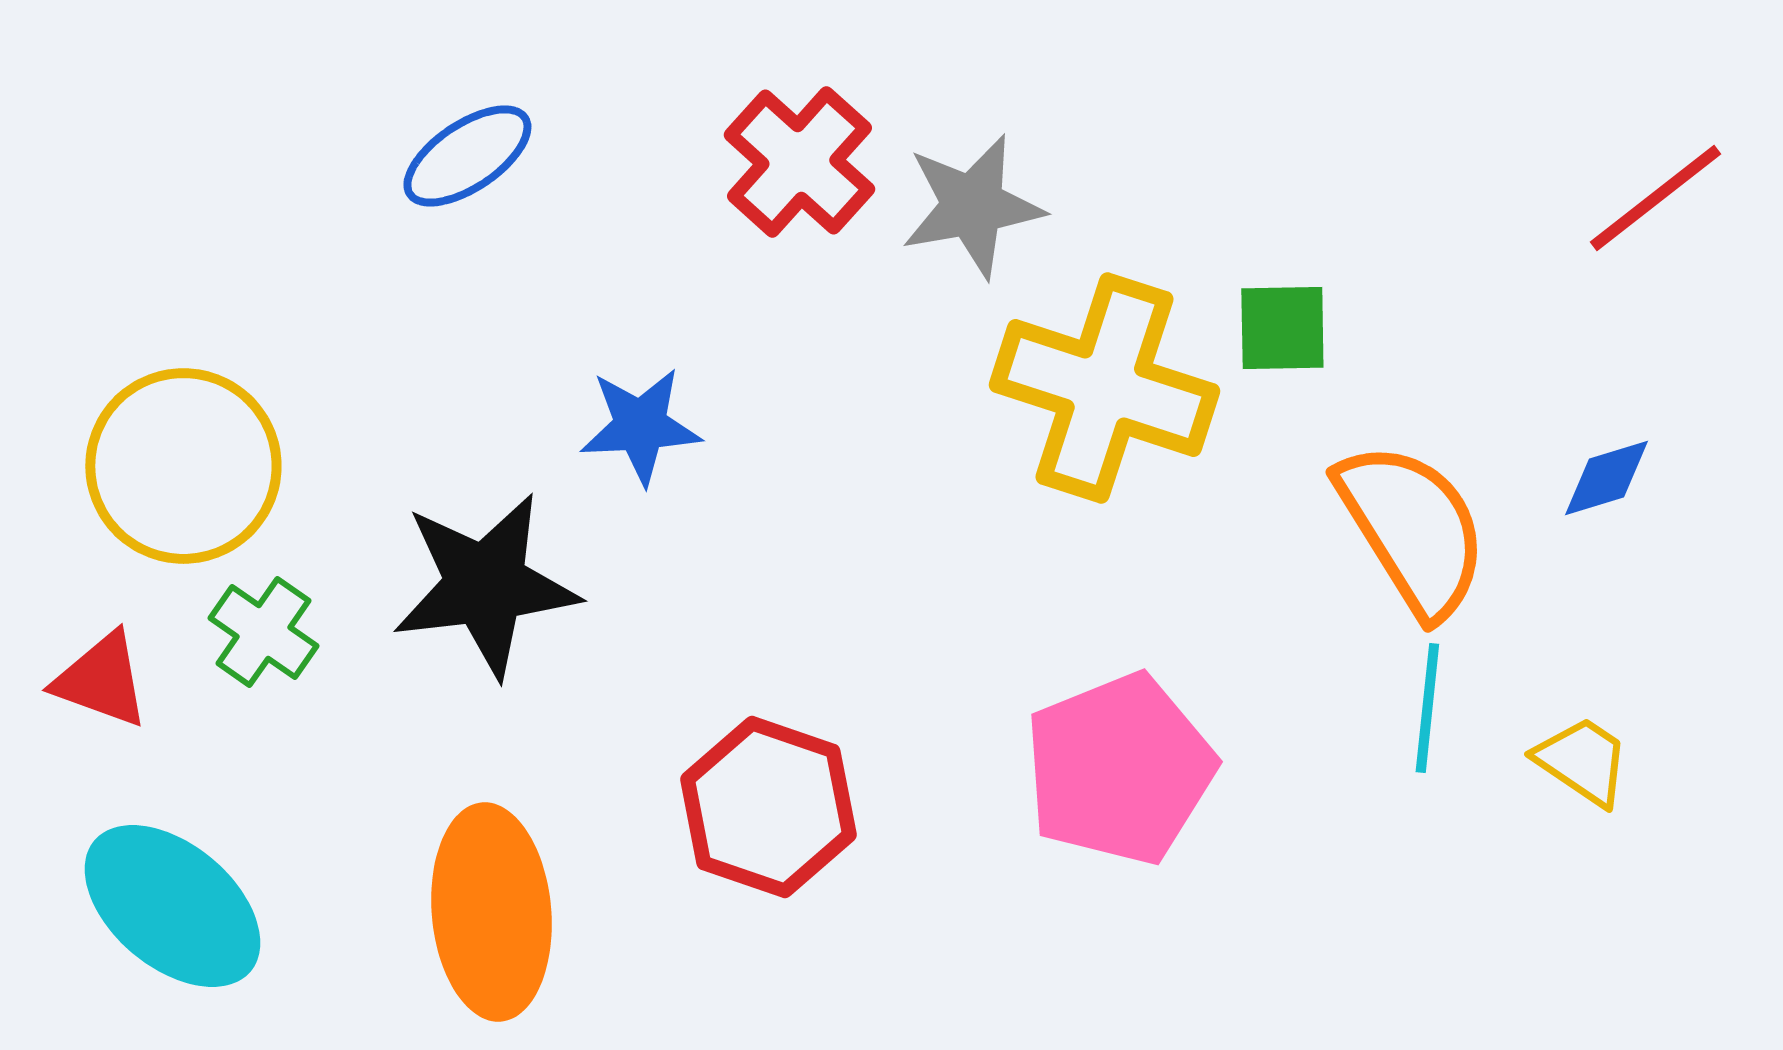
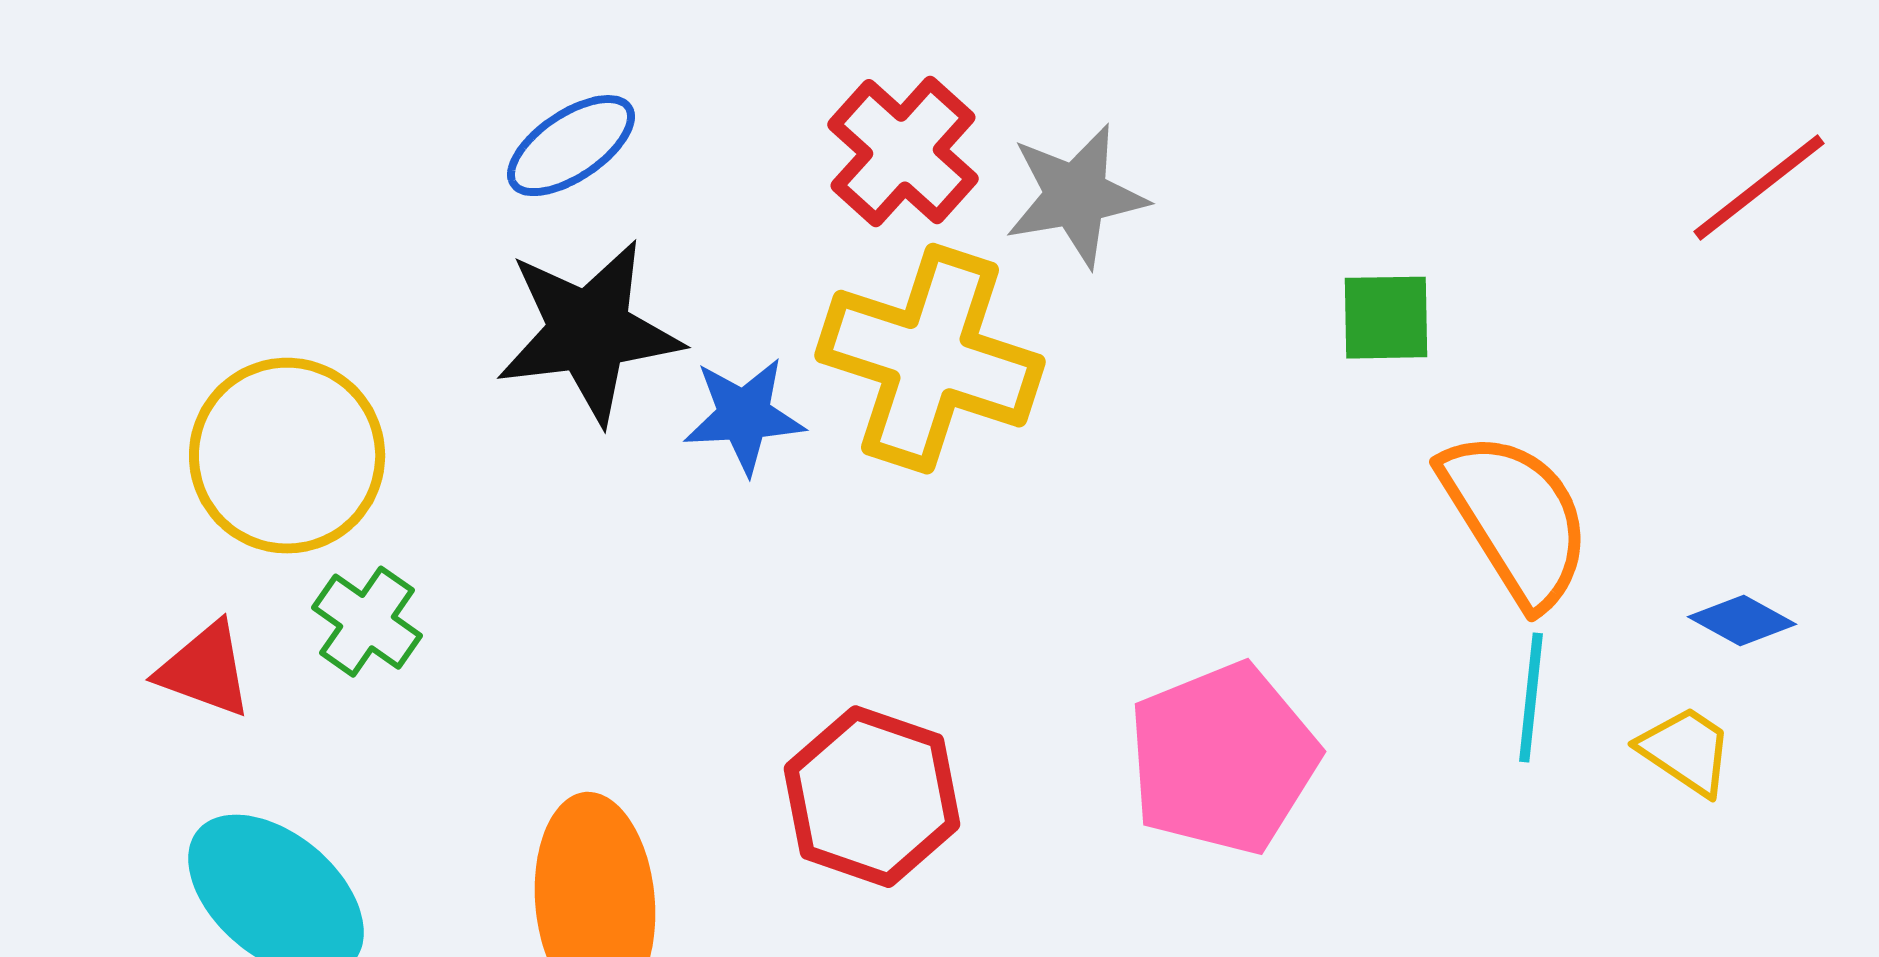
yellow cross: (1104, 388) -> (930, 359), moved
blue diamond: (1606, 478) -> (1742, 621), moved, turned 46
black star: (485, 585) -> (589, 332), moved

